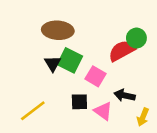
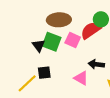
brown ellipse: (58, 30) -> (59, 20), moved
pink square: (95, 76) -> (73, 40), moved
black square: (79, 102) -> (44, 73), moved

